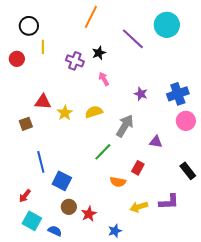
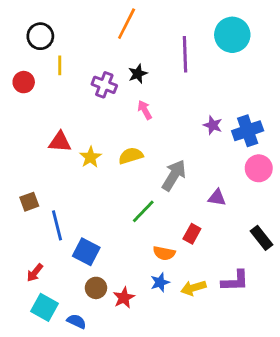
purple line: (133, 39) -> (185, 54), turned 45
purple star: (141, 94) -> (213, 125), moved
brown square: (26, 124) -> (29, 202), moved
blue star: (115, 231) -> (160, 282), moved

